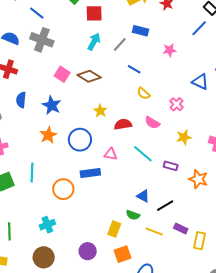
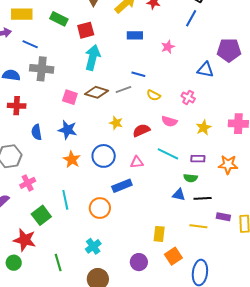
cyan arrow: (94, 42) -> (93, 58), size x1.4
gray line: (120, 45) -> (123, 90), moved, turned 42
black line: (165, 206) -> (203, 198), turned 42
green semicircle: (133, 215) -> (191, 178), moved

